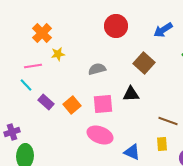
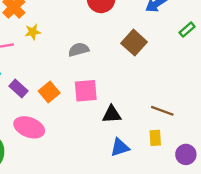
black triangle: (131, 94) -> (112, 114), moved
pink ellipse: (100, 135) -> (29, 127), moved
blue triangle: (132, 152) -> (120, 147), turned -42

